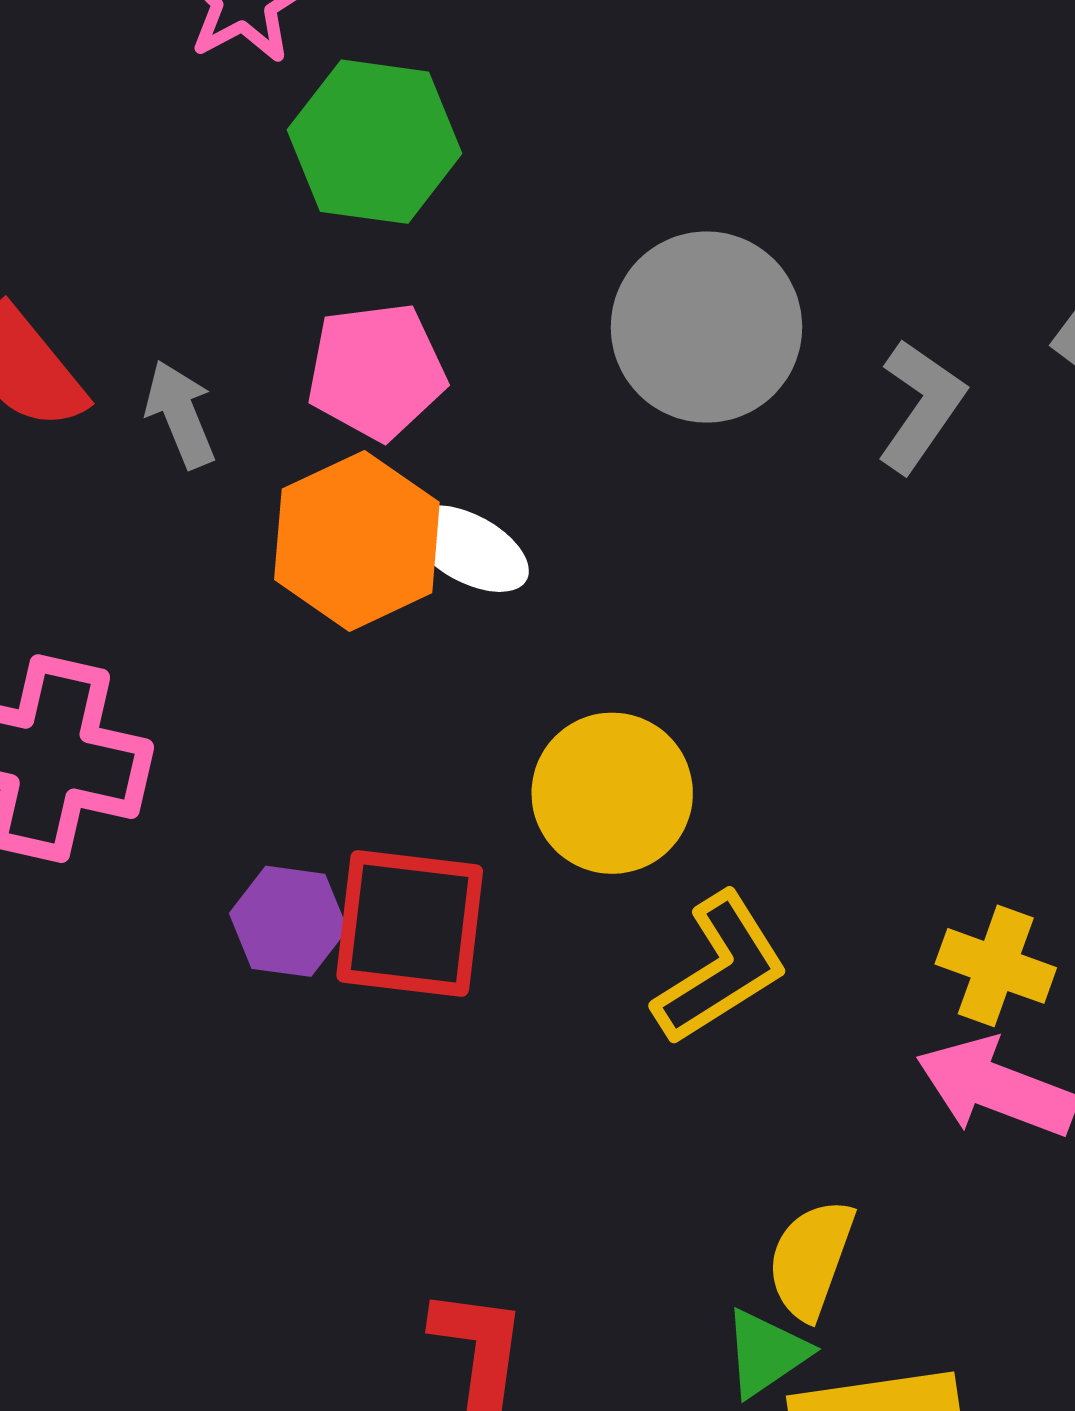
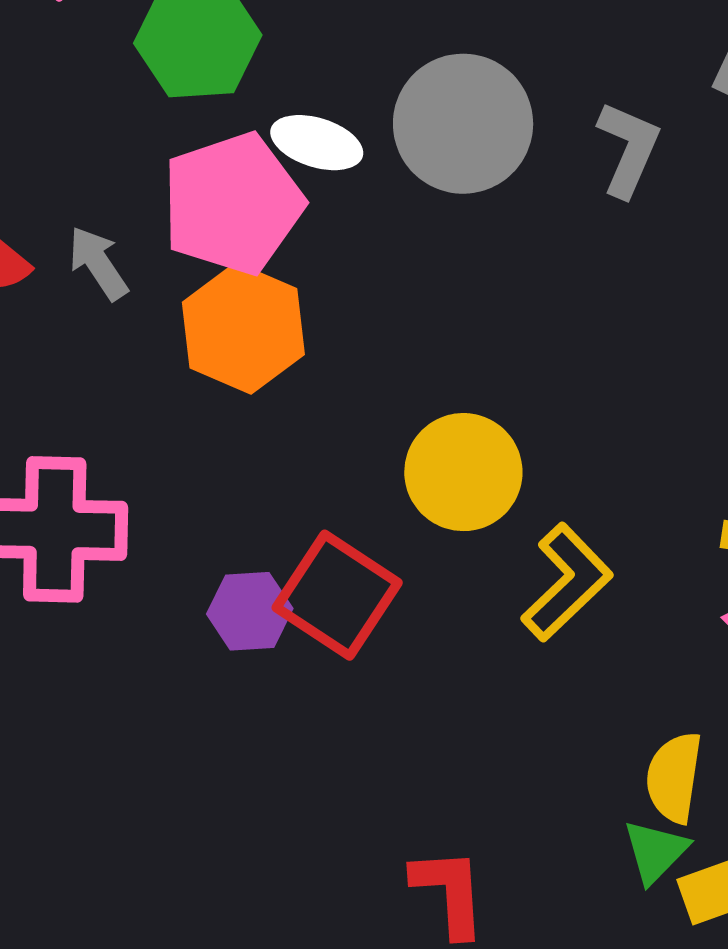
pink pentagon: (376, 371) -> (233, 204), size x1.4
white ellipse: (469, 549) -> (317, 143), moved
red square: (410, 924) -> (337, 595), turned 38

